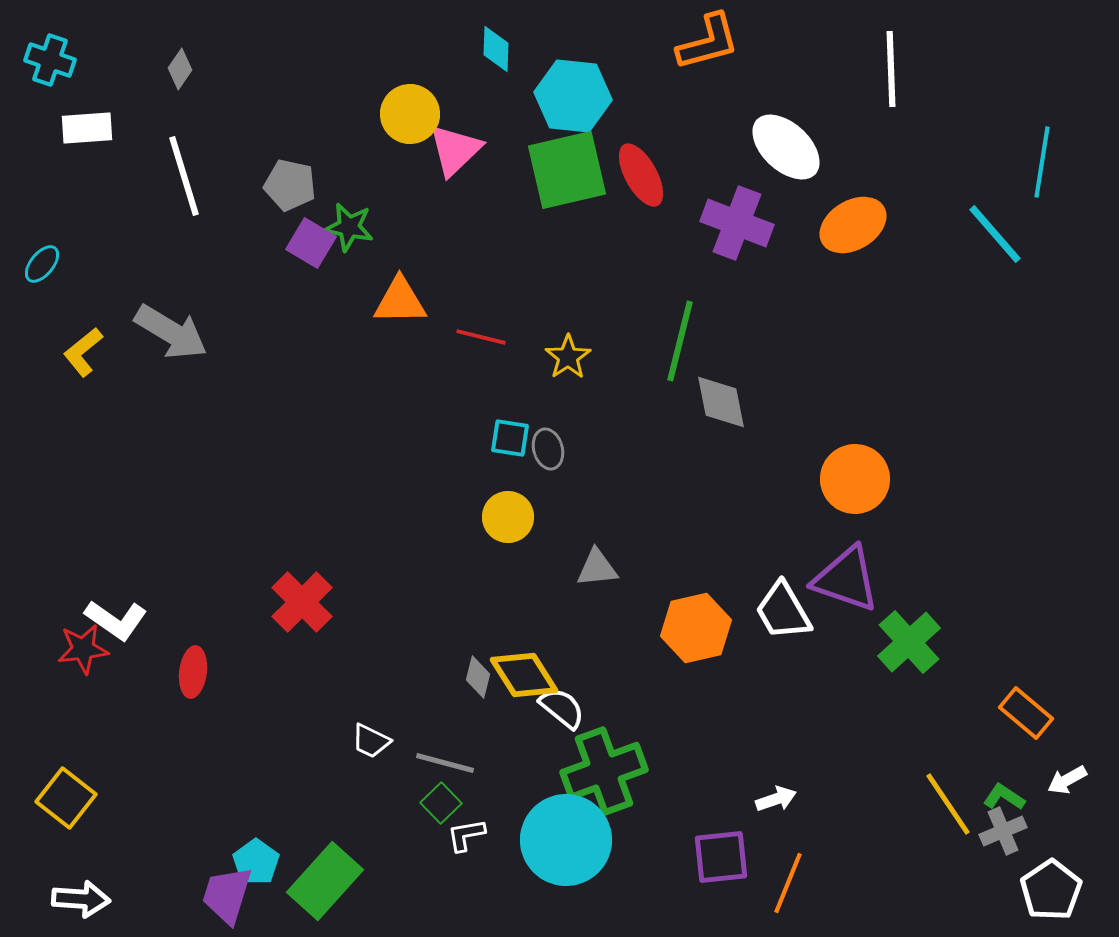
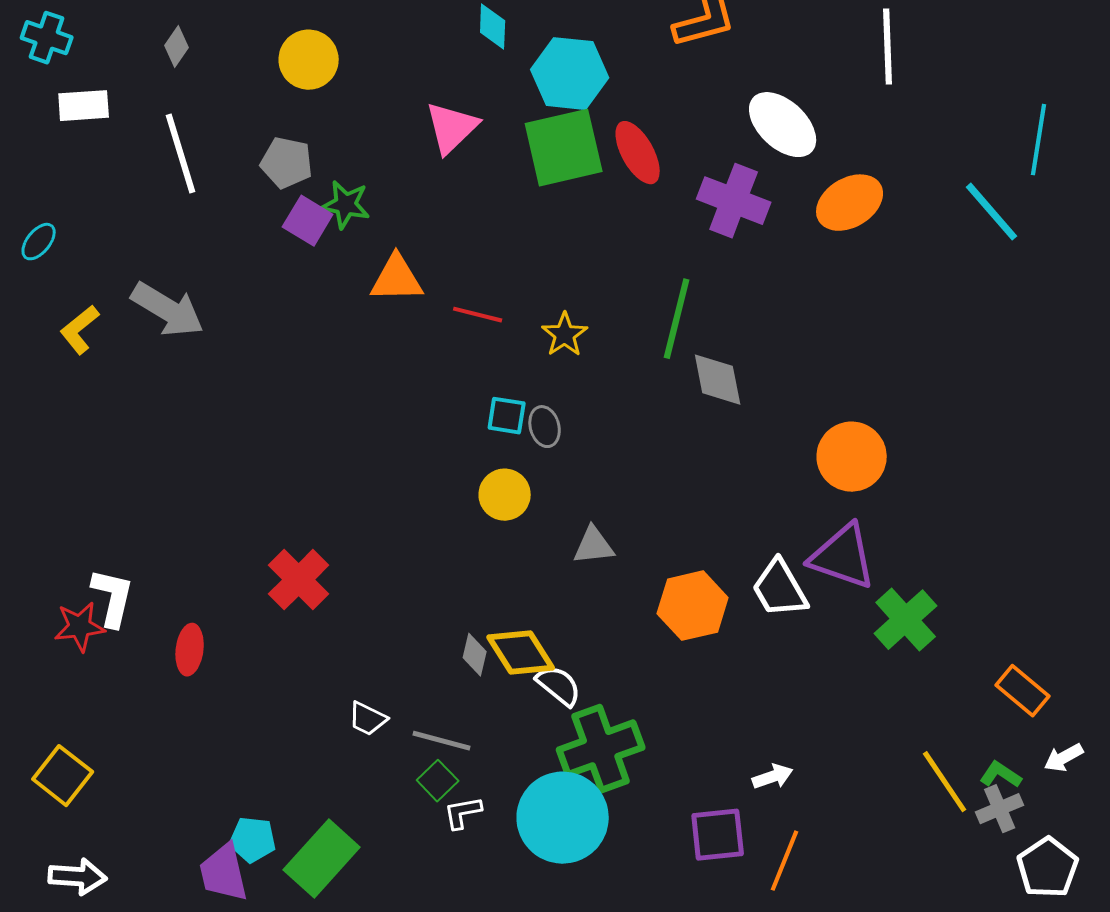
yellow circle: (410, 114) -> (309, 60), moved
white L-shape: (116, 620) -> (113, 598), turned -112
cyan pentagon: (256, 862) -> (253, 840), turned -30
purple trapezoid: (227, 895) -> (224, 873), turned -30

